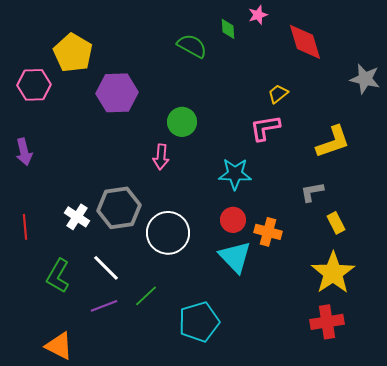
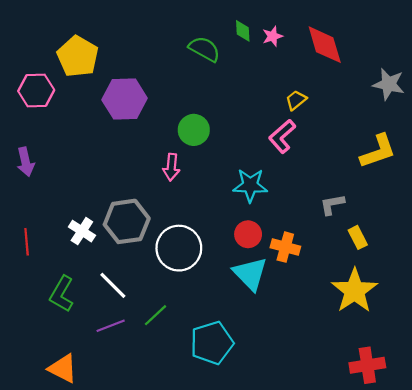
pink star: (258, 15) -> (273, 36), moved
pink L-shape: (265, 128) -> (282, 136), turned -32
yellow L-shape: (333, 142) -> (378, 151), moved
red cross: (327, 322) -> (367, 365), moved

